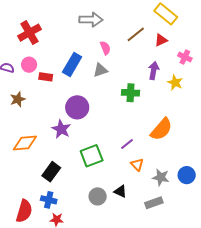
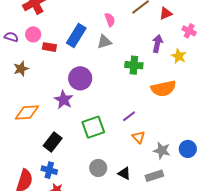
orange semicircle: (161, 129) -> (163, 88), moved, turned 35
black triangle: (120, 191) -> (124, 173), moved

